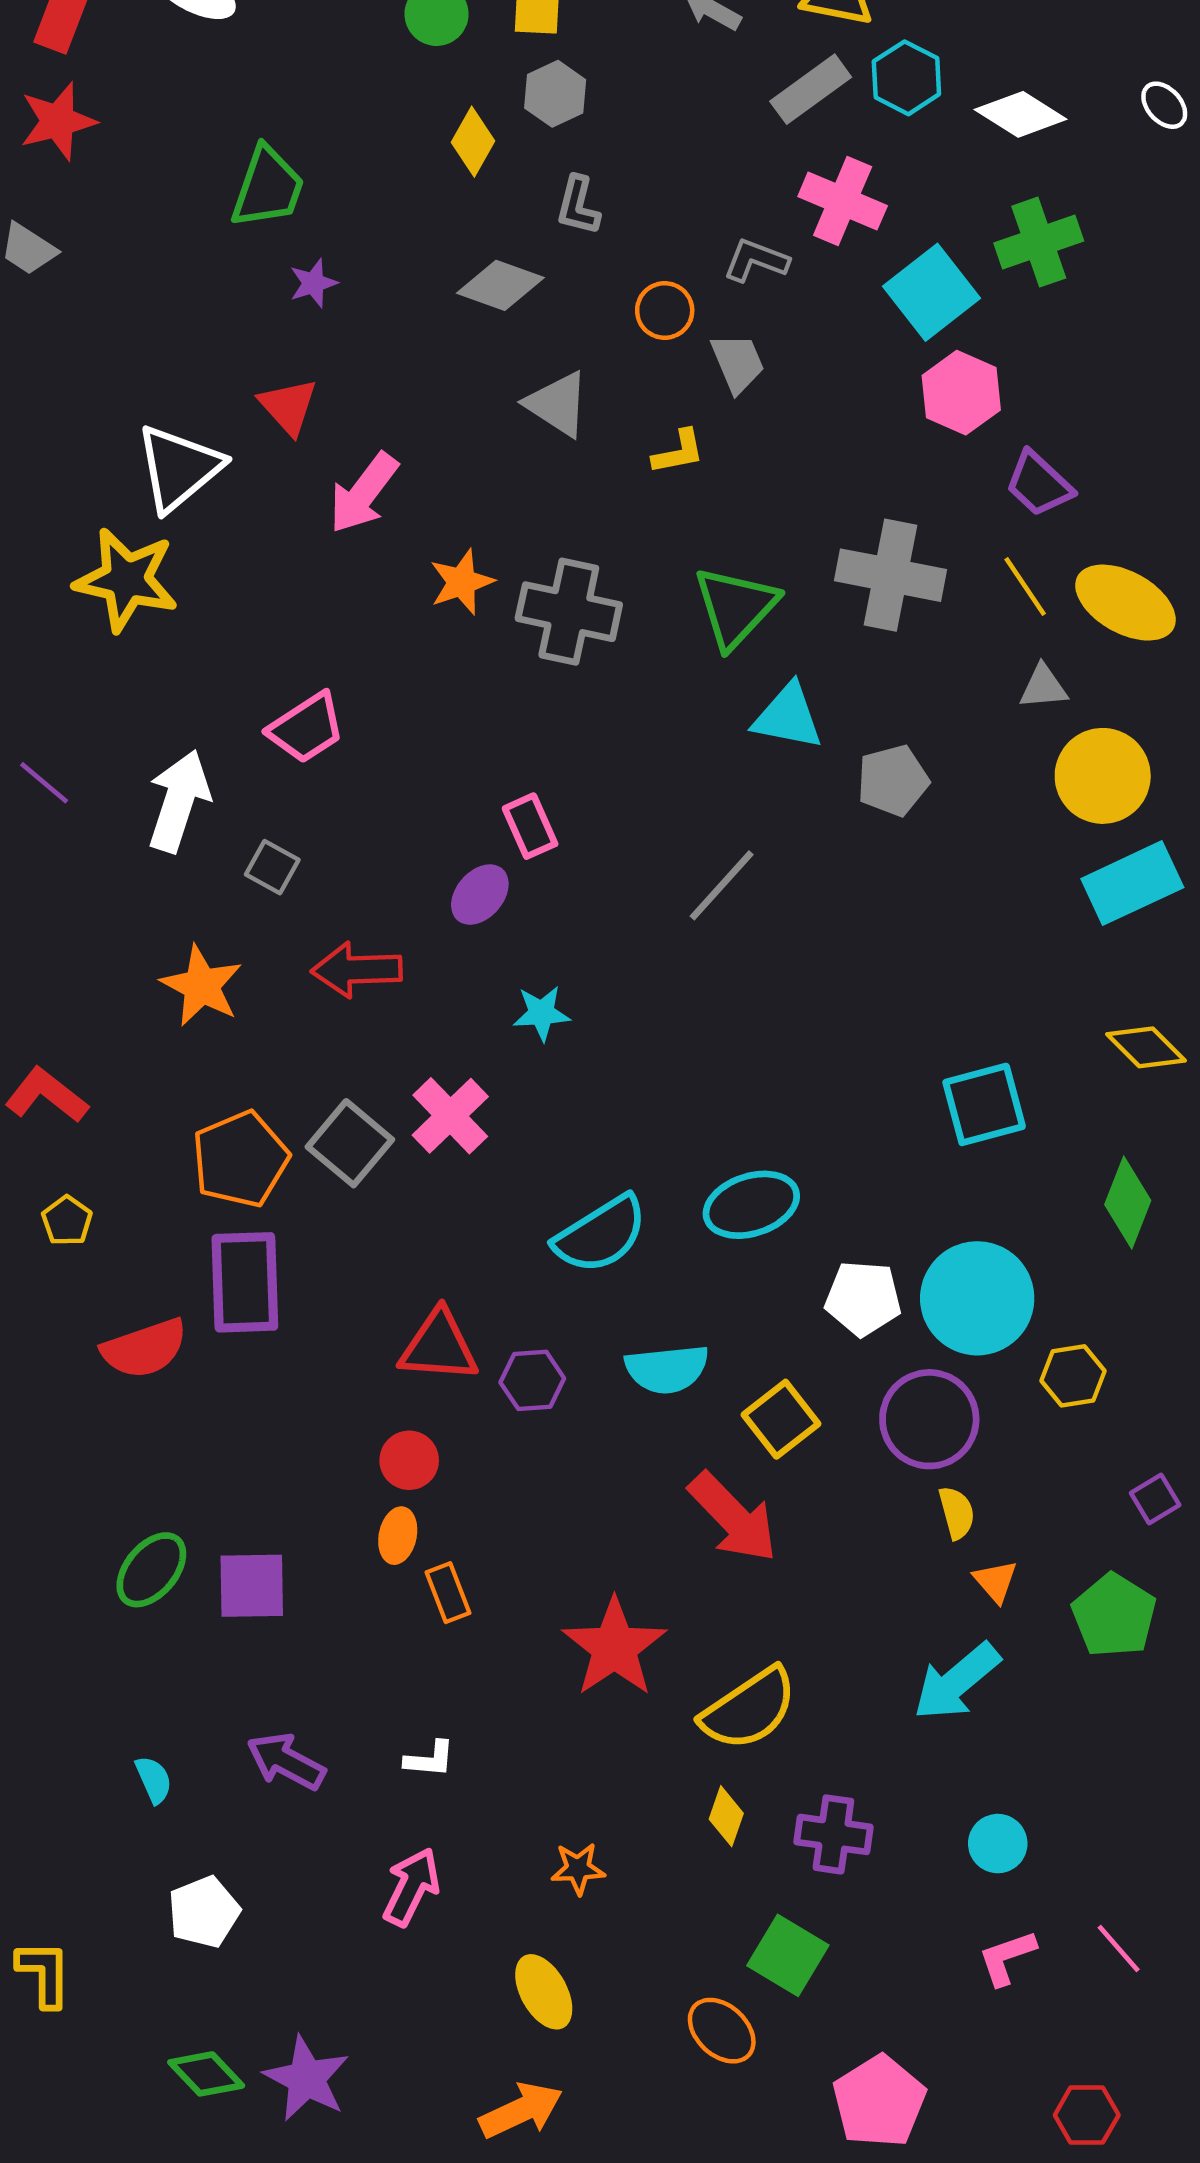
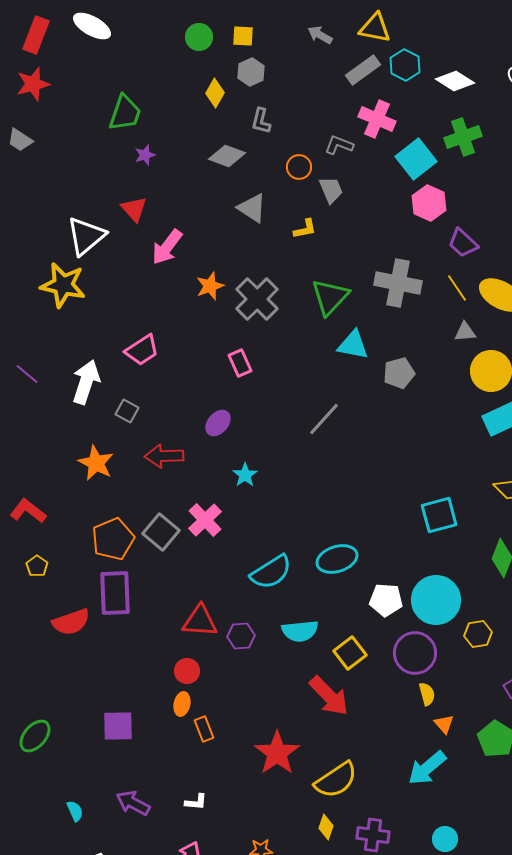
gray cross: (569, 612) -> (257, 299), turned 33
pink rectangle: (530, 826) -> (240, 363), moved
cyan star: (541, 1013) -> (245, 475), turned -30
green ellipse: (151, 1570) -> (35, 736), moved

